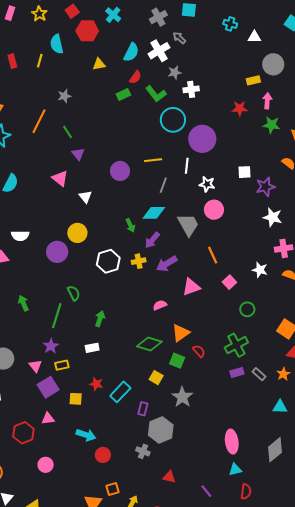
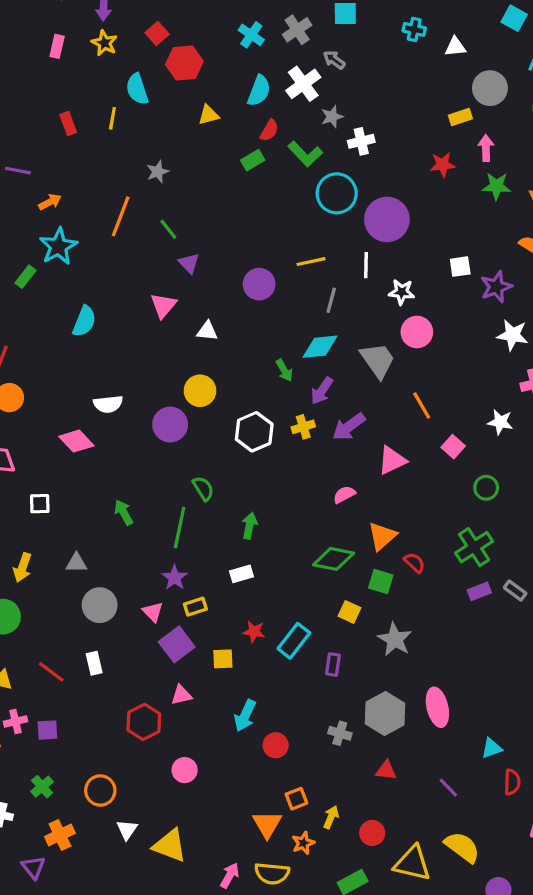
cyan cross: (113, 15) -> (251, 35), moved
pink triangle: (60, 178) -> (163, 305), turned 36
white triangle: (85, 197) -> (207, 331), turned -40
gray hexagon: (161, 430) -> (385, 713), moved
cyan arrow: (86, 435) -> (245, 716), turned 102
pink ellipse: (232, 442) -> (437, 707), moved

